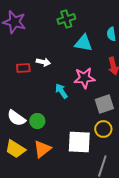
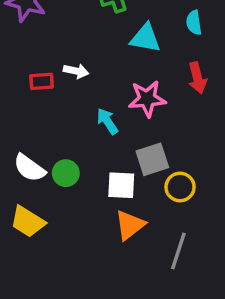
gray square: (104, 104) -> (152, 159), moved
white square: (79, 142) -> (121, 185), moved, size x0.7
orange triangle: (42, 149) -> (130, 225), moved

